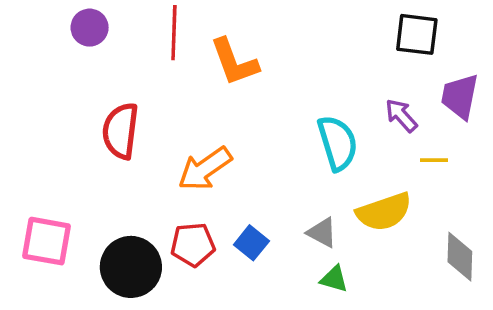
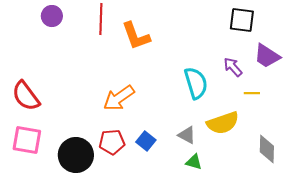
purple trapezoid: (460, 96) -> (267, 56), turned -68
red semicircle: (121, 131) -> (26, 96), moved, turned -44

